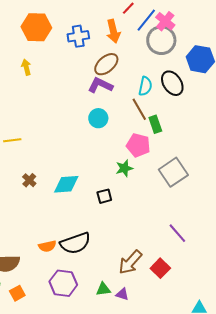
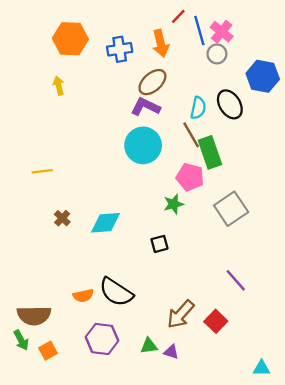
blue line: (146, 20) -> (199, 30), turned -55
gray circle: (161, 40) -> (217, 54), size x0.6
cyan circle: (98, 118) -> (143, 145), size x1.6
green rectangle: (155, 124) -> (210, 152), size x1.5
black square: (104, 196) -> (159, 244), moved
black semicircle: (75, 243) -> (116, 292), turned 52

